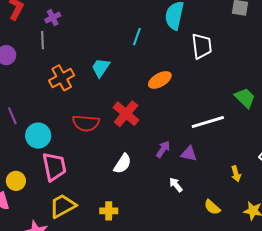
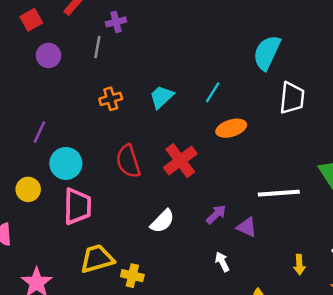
cyan line: (137, 37) -> (213, 92), moved
orange cross: (62, 78) -> (111, 99), size x0.7
purple line: (12, 116) -> (39, 132), turned 36
red semicircle: (86, 123) -> (128, 161), turned 56
yellow circle: (16, 181) -> (28, 189), moved
yellow trapezoid: (63, 206) -> (97, 259), moved

